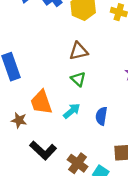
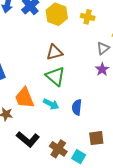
green triangle: (78, 79) -> (55, 76), size x1.5
cyan arrow: (72, 111) -> (51, 104), turned 70

